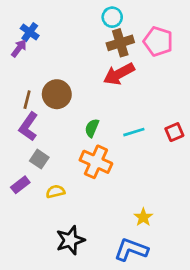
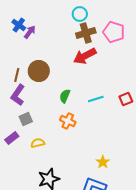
purple arrow: (19, 48) -> (30, 32), moved
gray square: (39, 159) -> (26, 119), turned 32
orange cross: (96, 162) -> (68, 121), size x0.7

